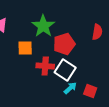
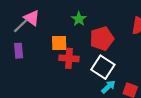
green star: (43, 26) -> (79, 19), size x0.6
red cross: (45, 66) -> (69, 58), moved

